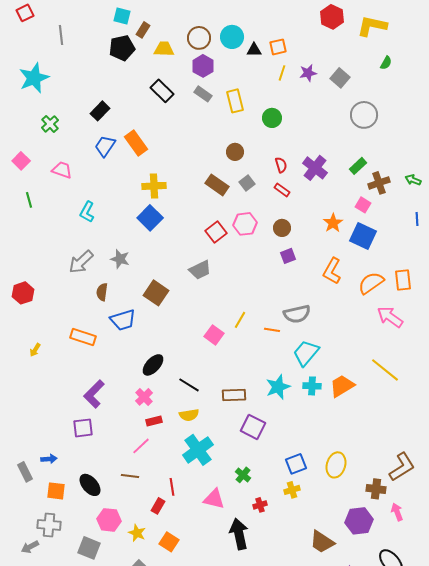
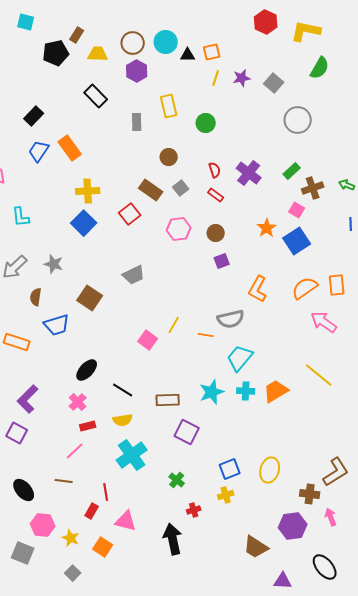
cyan square: (122, 16) -> (26, 22), moved
green semicircle: (386, 63) -> (320, 68), size x1.6
gray rectangle: (203, 94) -> (137, 122), moved, turned 54
cyan L-shape: (87, 212) -> (21, 217), turned -35
red square: (216, 232) -> (130, 214), moved
blue square: (363, 236) -> (297, 241), turned 32
orange L-shape: (332, 271) -> (258, 289), moved
purple square: (83, 428) -> (17, 433), turned 35
pink triangle: (214, 499) -> (126, 521), moved

